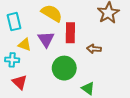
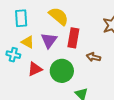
red triangle: (20, 82) -> (35, 69), moved, turned 42

